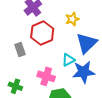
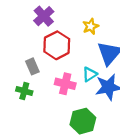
pink cross: (46, 76) -> (65, 84), moved
green cross: (15, 86) -> (24, 91), moved

